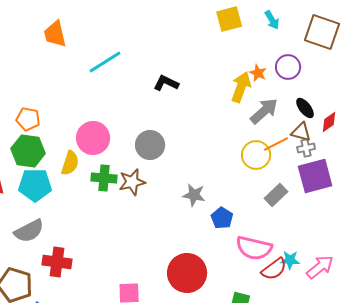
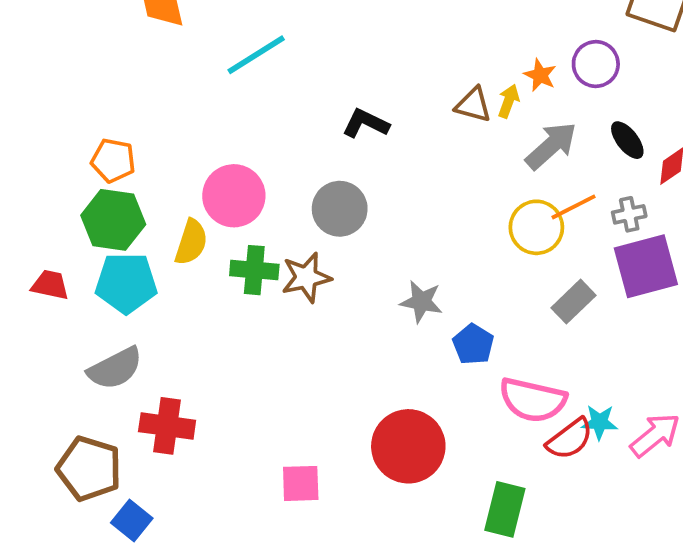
black L-shape: (166, 83) -> (366, 123), moved
yellow arrow: (241, 87) -> (509, 101), size x0.6
brown triangle: (301, 132) -> (473, 105), moved

